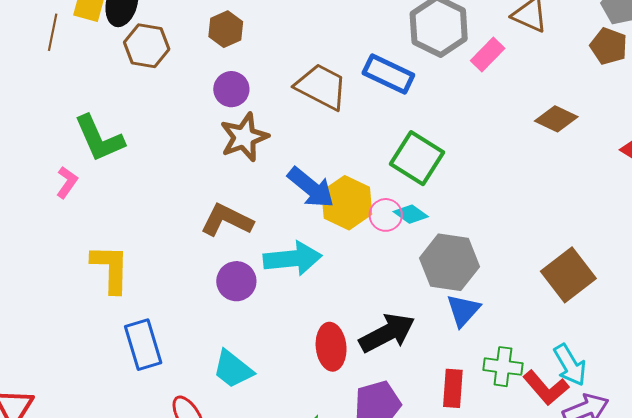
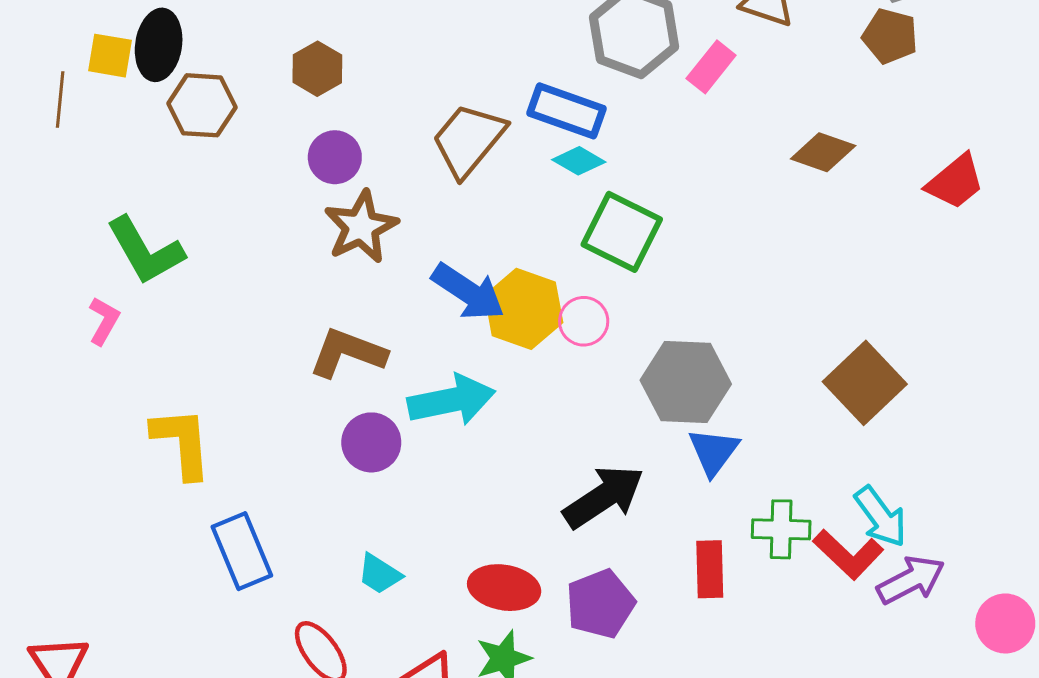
brown trapezoid: (321, 87) -> (468, 140), turned -72
cyan diamond: (411, 214) -> (579, 161), moved
red ellipse: (331, 347) -> (504, 588), moved, turned -69
cyan trapezoid: (233, 369) -> (379, 574), size x0.7

